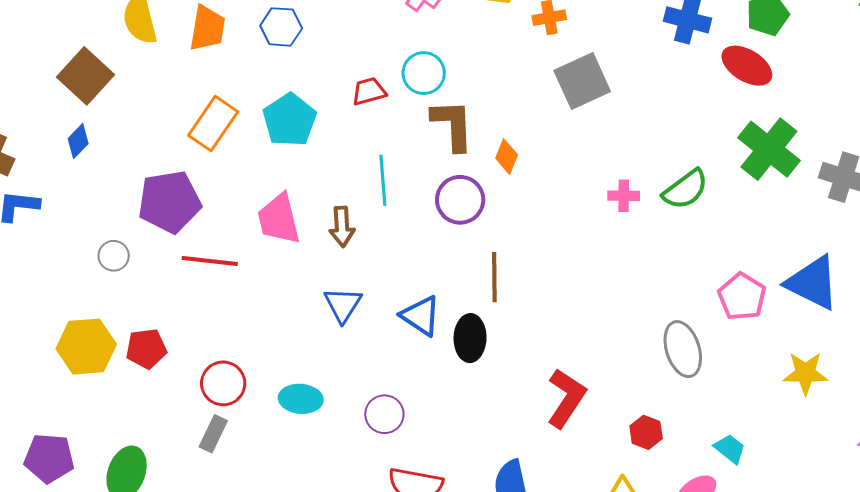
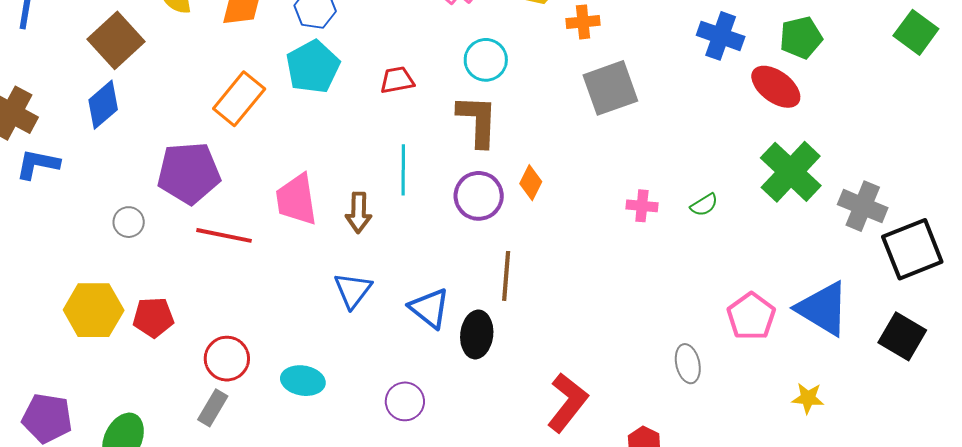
cyan circle: (424, 73) -> (486, 60), moved
cyan pentagon: (290, 120) -> (313, 67), moved
blue diamond: (78, 141) -> (103, 105), size x1.4
orange diamond: (507, 157) -> (531, 183), moved
green semicircle: (685, 189) -> (704, 205), size x0.6
gray ellipse: (683, 349) -> (688, 364), size x0.7
yellow star: (805, 373) -> (808, 398), size x0.7
purple circle: (384, 414) -> (405, 401), moved

